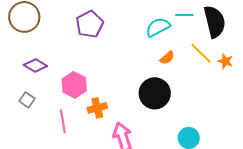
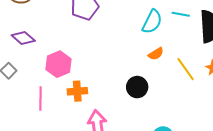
cyan semicircle: (158, 27) -> (152, 22), turned 135
yellow line: (201, 53) -> (186, 69), moved
black circle: (155, 93) -> (137, 87), size x0.7

